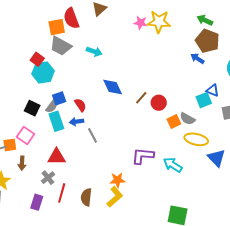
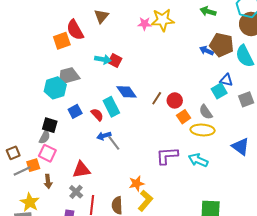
brown pentagon: (207, 41) -> (222, 45), moved
gray trapezoid: (61, 46) -> (68, 76), moved, turned 145
red square: (37, 59) -> (115, 61), moved
gray semicircle: (52, 106) -> (45, 137), moved
gray semicircle: (187, 119) -> (206, 112), turned 35
cyan rectangle: (56, 121) -> (111, 107), moved
orange square: (174, 121) -> (184, 117), moved
blue arrow: (77, 122) -> (104, 136), moved
yellow ellipse: (196, 139) -> (203, 130), moved
orange star: (118, 180) -> (137, 183), moved

